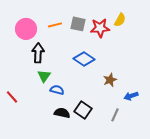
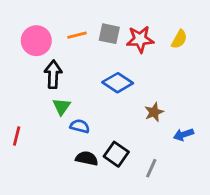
yellow semicircle: (120, 20) -> (179, 39), moved
red line: (12, 97) -> (17, 136), turned 56
gray line: (115, 115) -> (151, 168), moved

